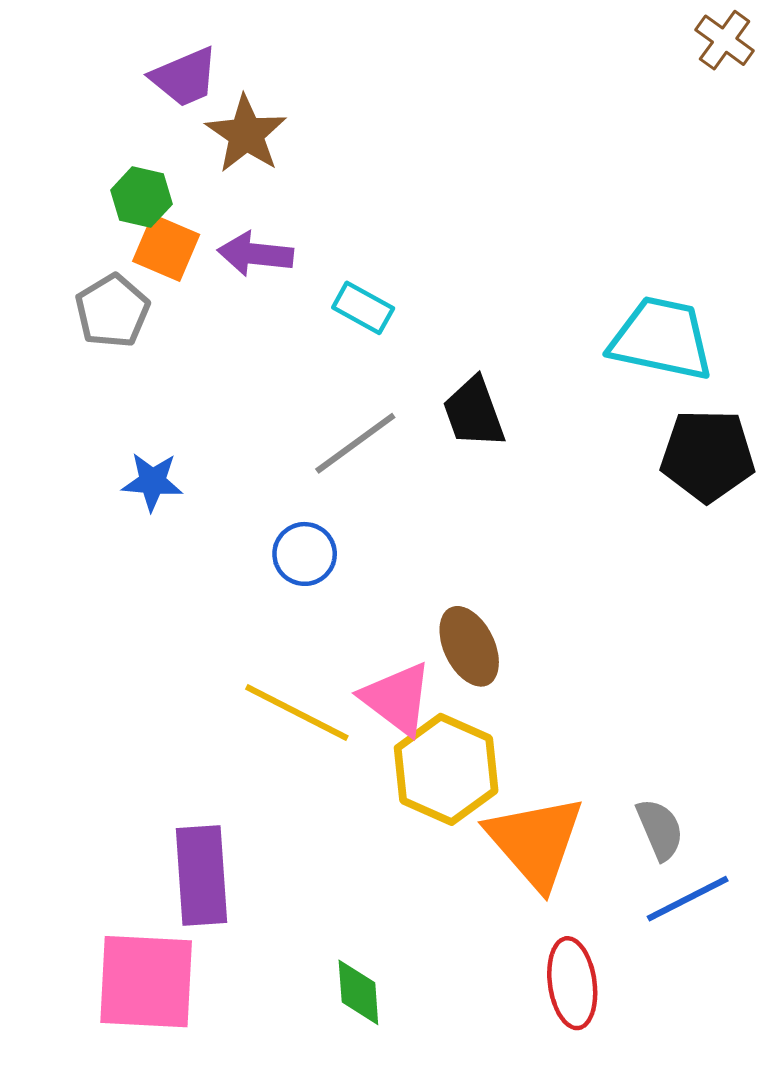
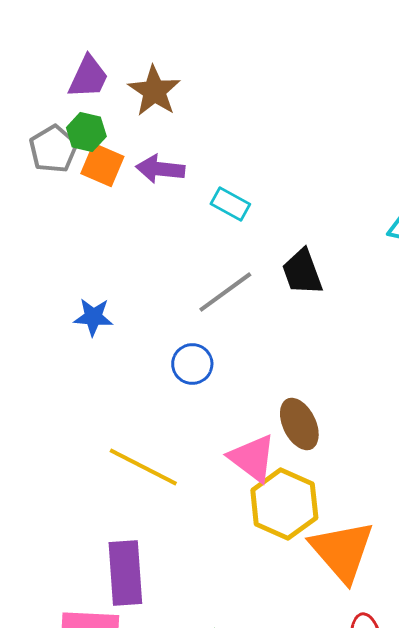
purple trapezoid: (185, 77) -> (88, 77), moved, turned -42
gray pentagon: (112, 311) -> (53, 149), moved
yellow line: (297, 712) -> (143, 467), moved

